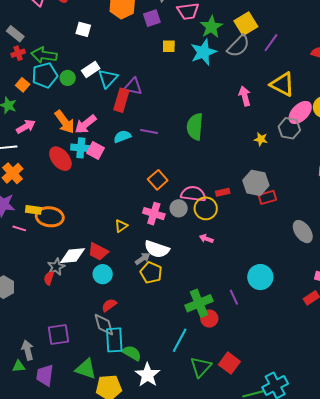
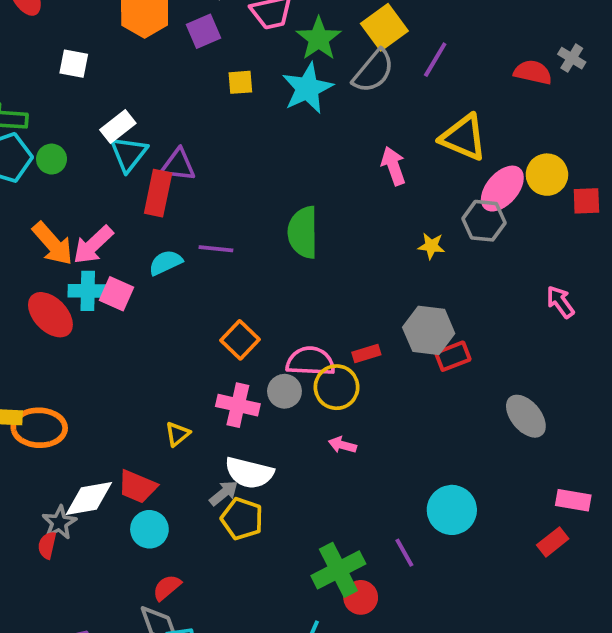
white rectangle: (91, 69) -> (118, 127), moved

